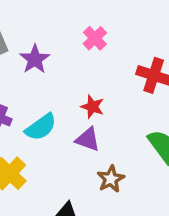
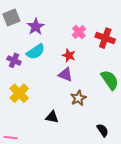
pink cross: (95, 38) -> (79, 32), moved
cyan semicircle: (41, 127) -> (36, 52), moved

